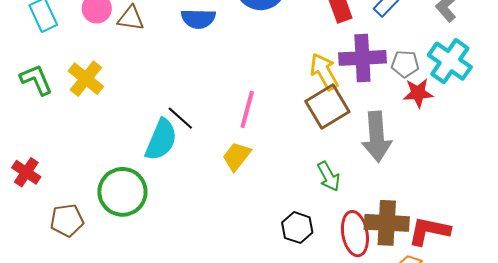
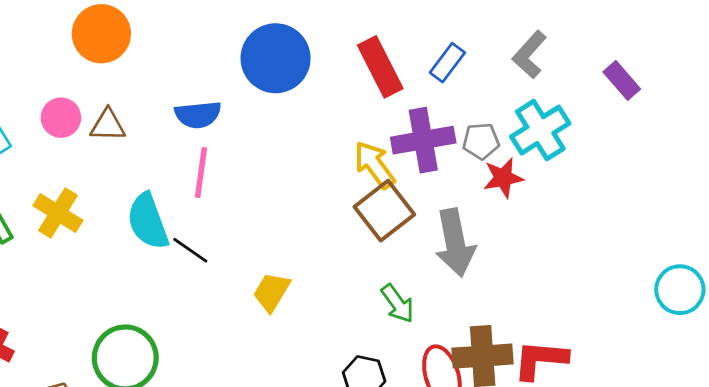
cyan cross: (450, 61) -> (540, 130), turned 30
pink line: (247, 109) -> (201, 172), moved
cyan semicircle: (161, 140) -> (148, 221), moved, turned 144

